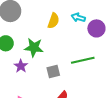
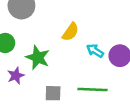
cyan arrow: (78, 17) -> (95, 51), moved

